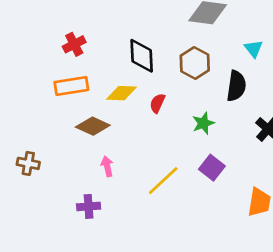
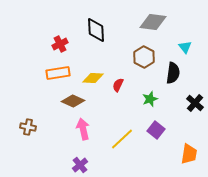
black diamond: (142, 56) -> (96, 30), moved
pink arrow: (107, 166) -> (83, 129), size x1.5
purple cross: (89, 206) -> (80, 165), moved, turned -35

